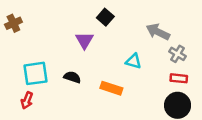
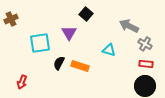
cyan square: (35, 73) -> (40, 43), moved
black semicircle: (72, 77) -> (59, 63), turned -80
orange rectangle: (111, 88) -> (80, 66), moved

